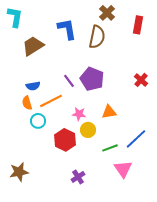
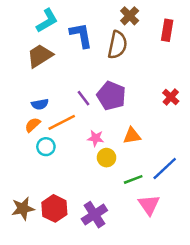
cyan L-shape: (15, 17) -> (47, 21), moved, turned 50
orange semicircle: (27, 103) -> (33, 125), turned 64
red hexagon: (65, 140) -> (54, 208), moved
purple cross: (78, 177) -> (94, 215), size x1.5

